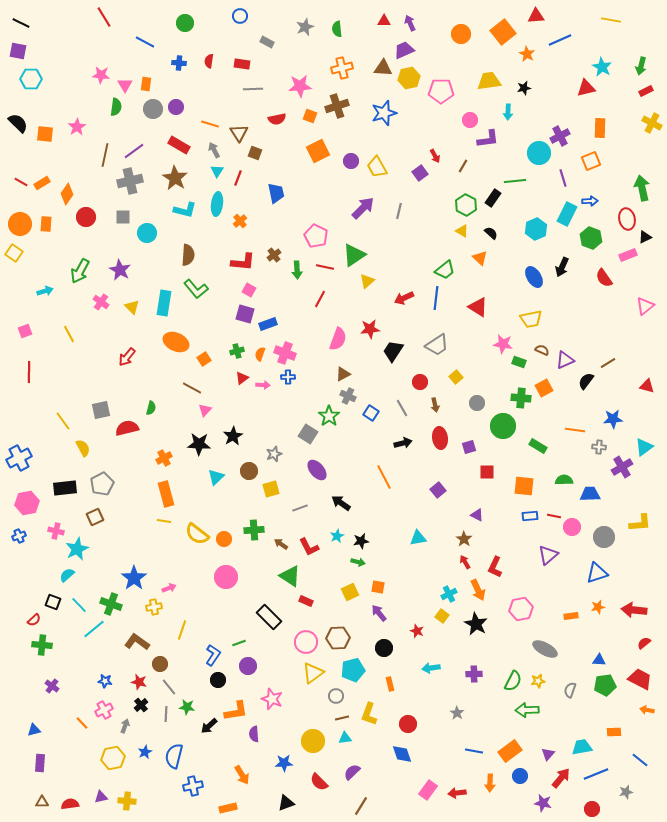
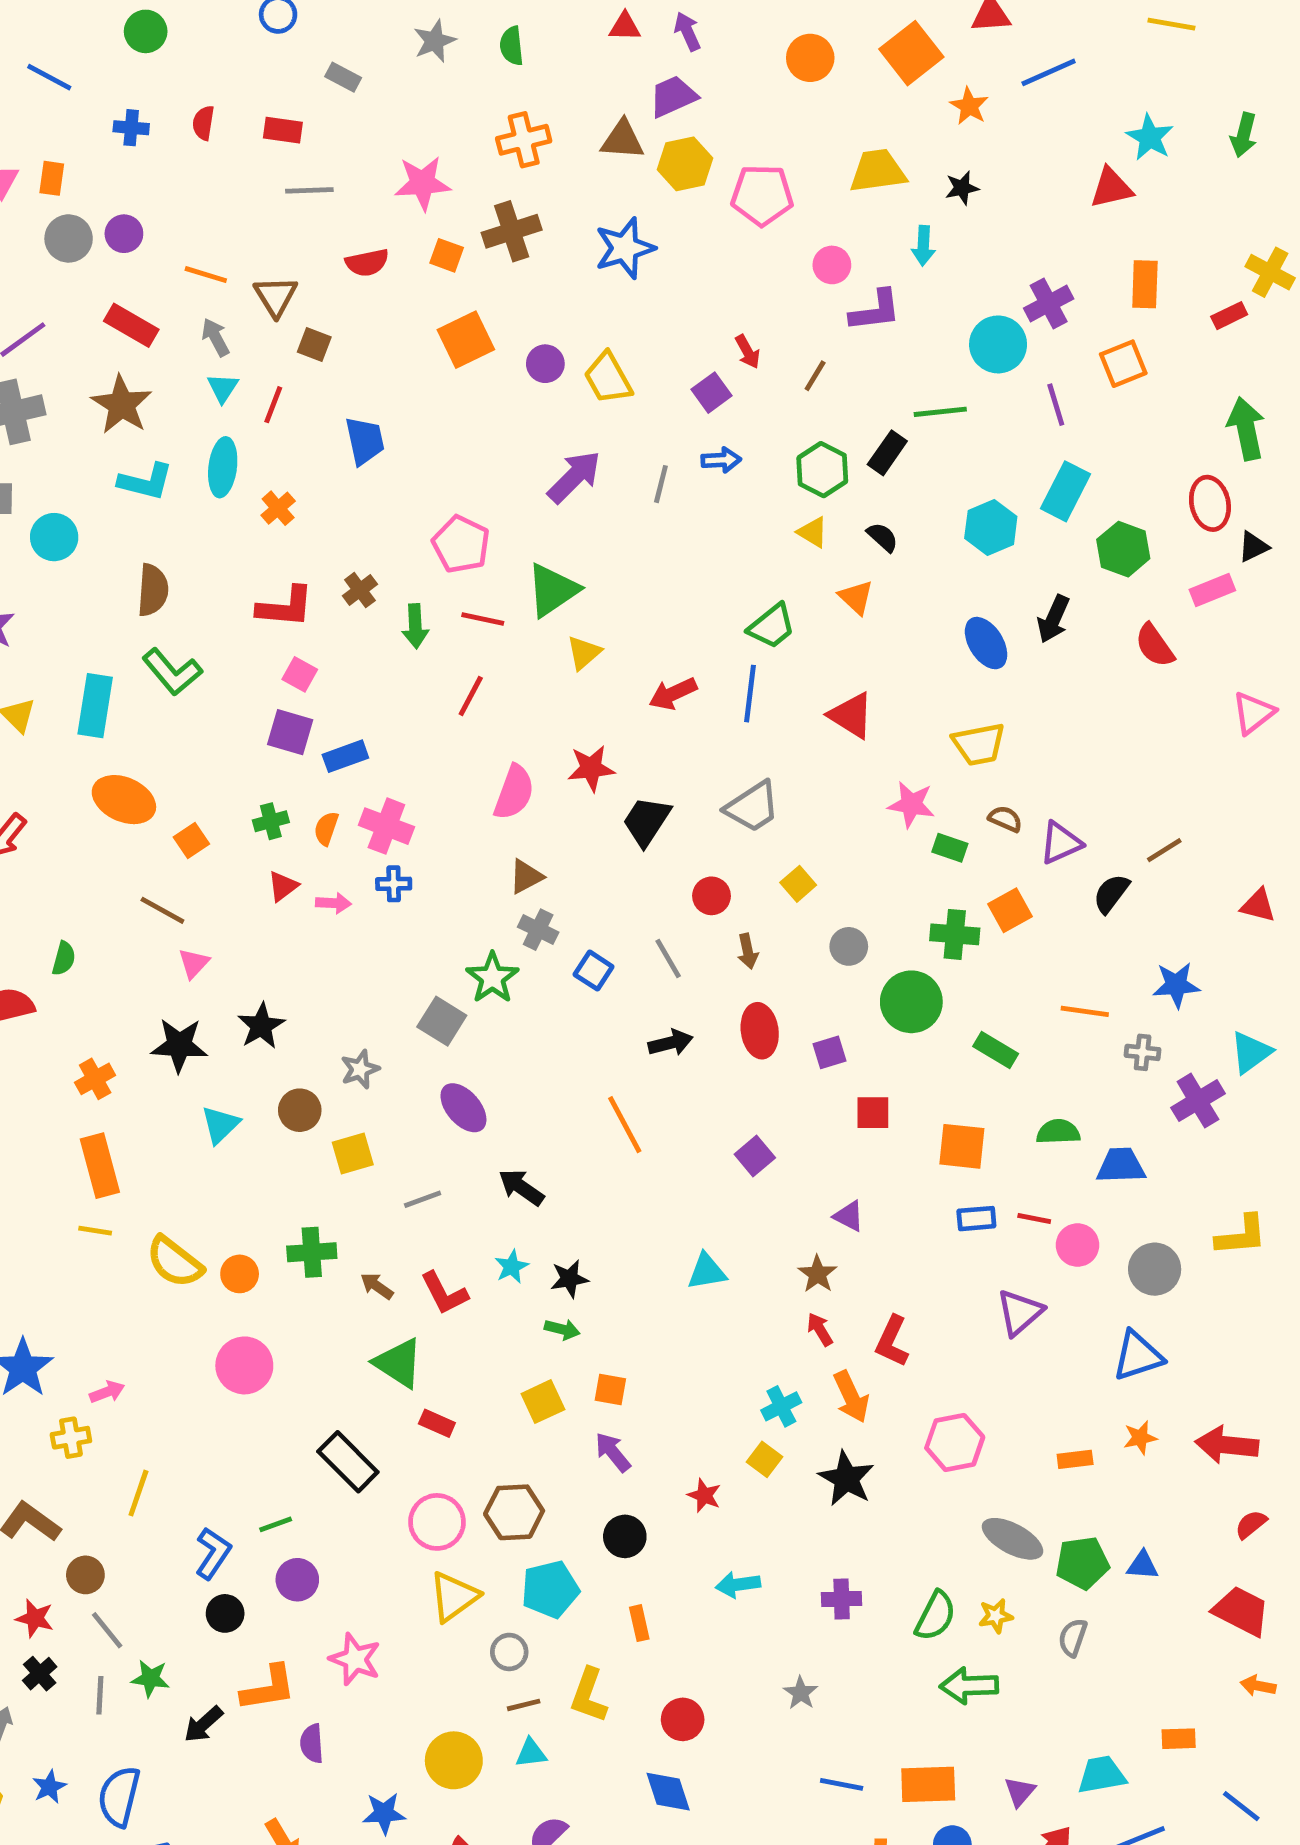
red rectangle: (646, 91) -> (1229, 316), moved
blue arrow: (590, 201) -> (721, 460), moved
green pentagon: (605, 685) -> (1082, 1563), moved
orange rectangle: (510, 751) -> (928, 1784), turned 35

